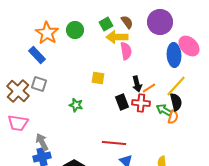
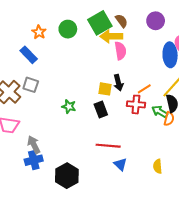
purple circle: (160, 22) -> (156, 21), size x0.7
green square: (106, 24) -> (100, 23), size x1.6
orange star: (47, 33) -> (39, 32), size x0.6
yellow square: (98, 78) -> (105, 89), moved
black arrow: (137, 84) -> (118, 83), moved
black rectangle: (122, 102) -> (101, 110), moved

